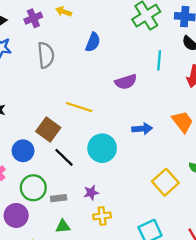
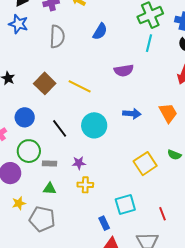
cyan line: (159, 60) -> (149, 43), moved
brown square: (48, 130) -> (45, 83), moved

